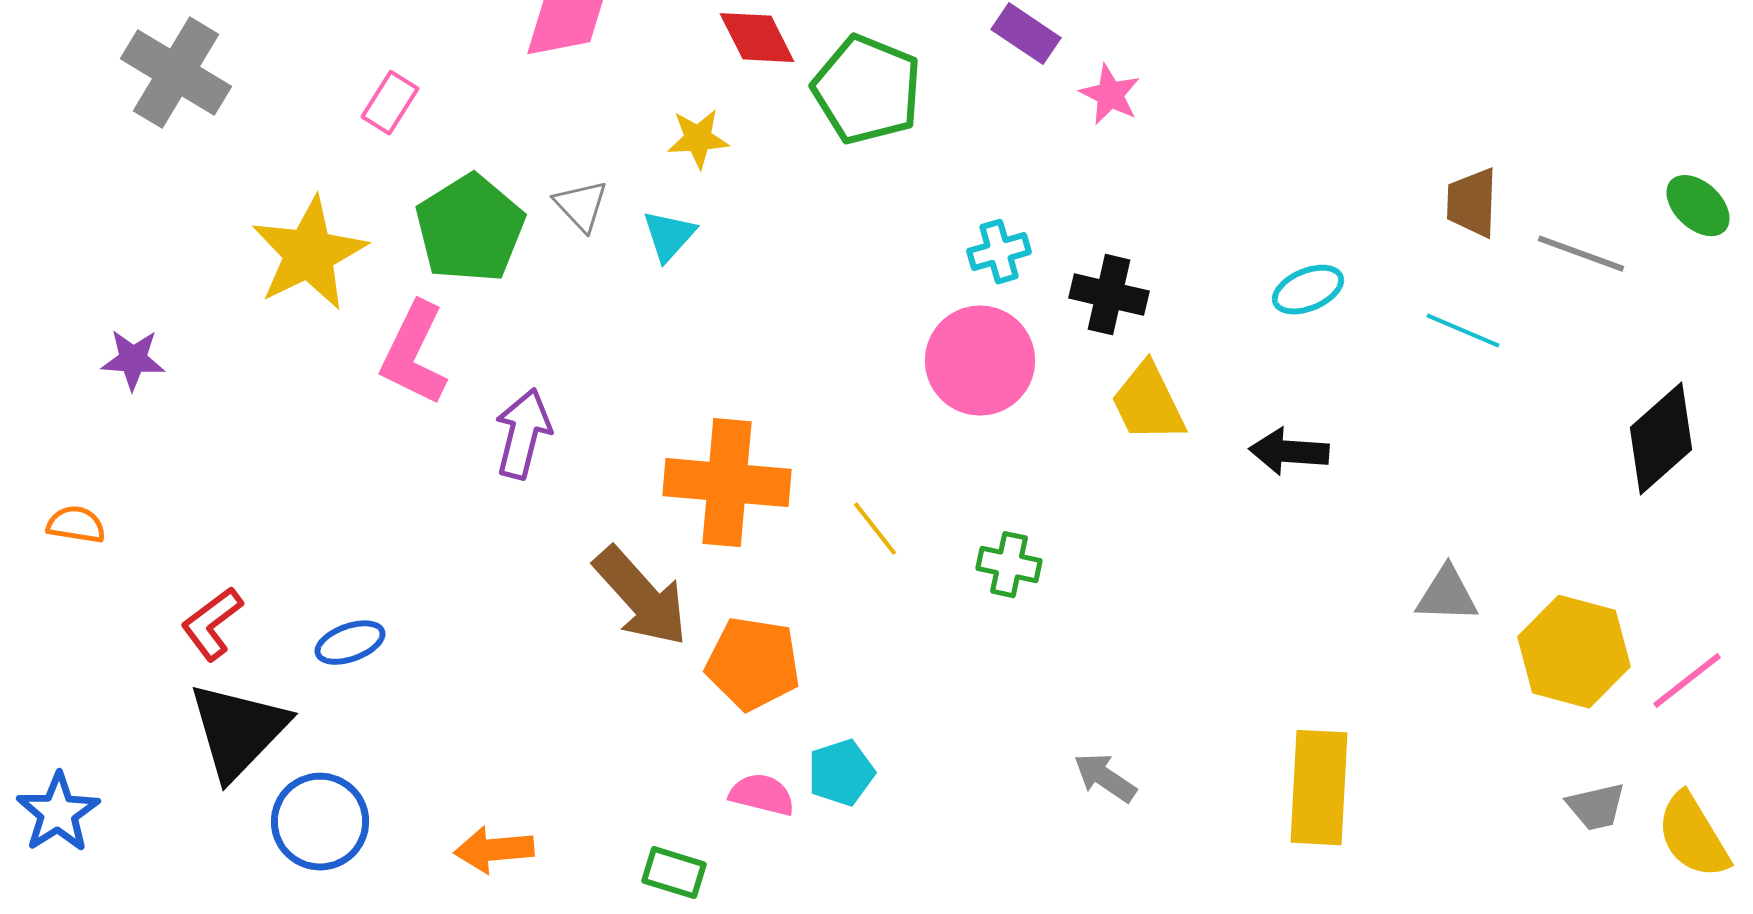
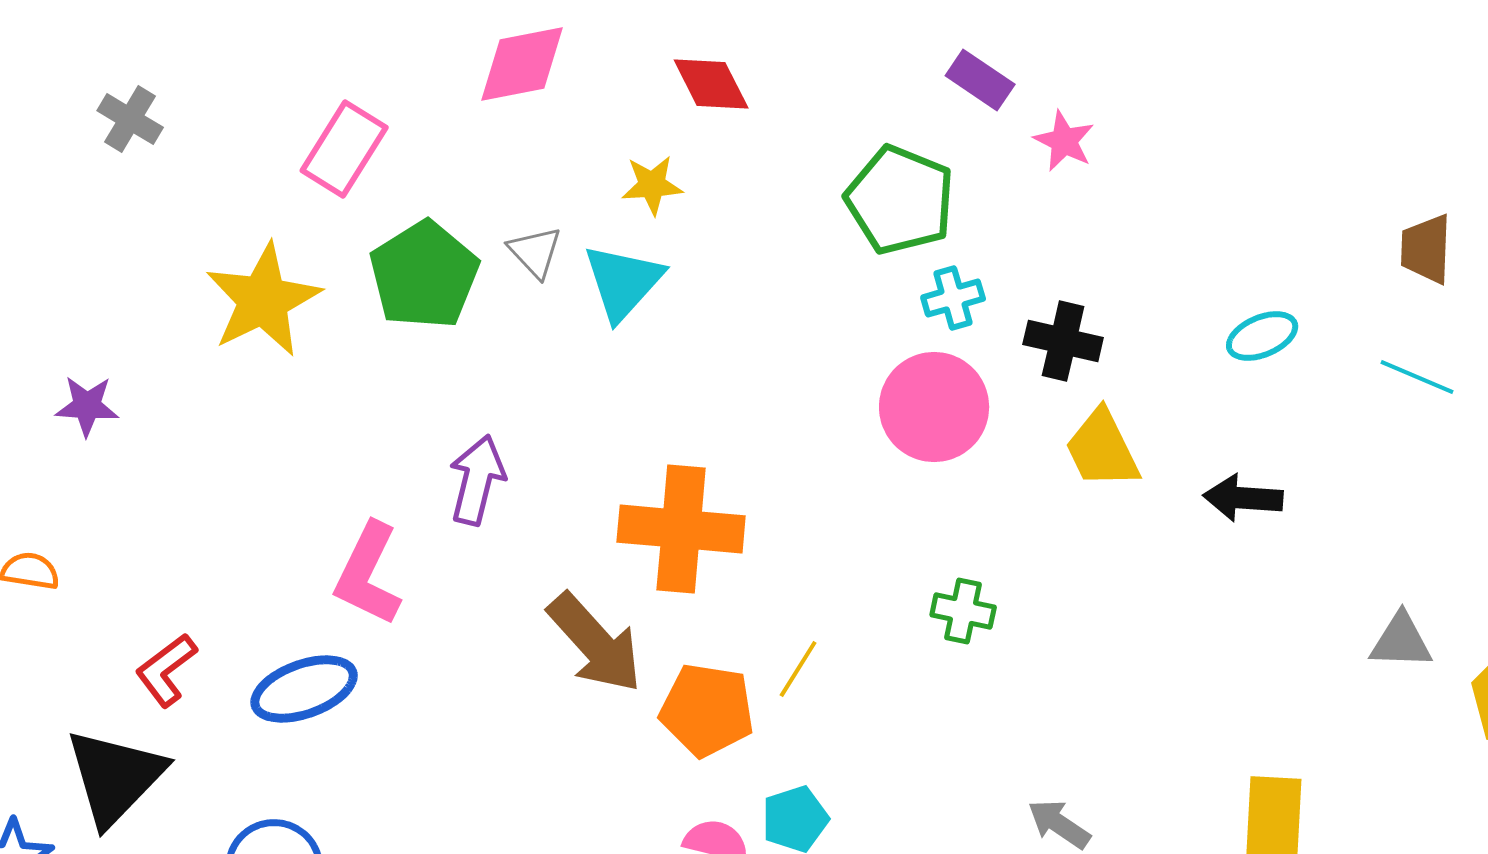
gray cross: (176, 73) -> (130, 119), size x0.6
green pentagon: (867, 90) -> (900, 200), moved
pink rectangle: (390, 103) -> (344, 149), size x1.5
cyan triangle: (669, 236) -> (623, 282), size x1.5
pink L-shape: (414, 354) -> (368, 574), moved
yellow line: (875, 529) -> (798, 669), moved, turned 70
blue ellipse: (350, 643) -> (304, 689), size x1.5
black triangle: (238, 731) -> (115, 777), moved

